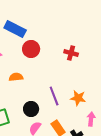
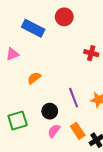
red circle: (31, 49) -> (64, 17), moved
orange semicircle: (16, 77) -> (34, 78), turned -32

